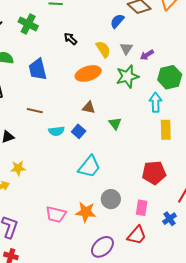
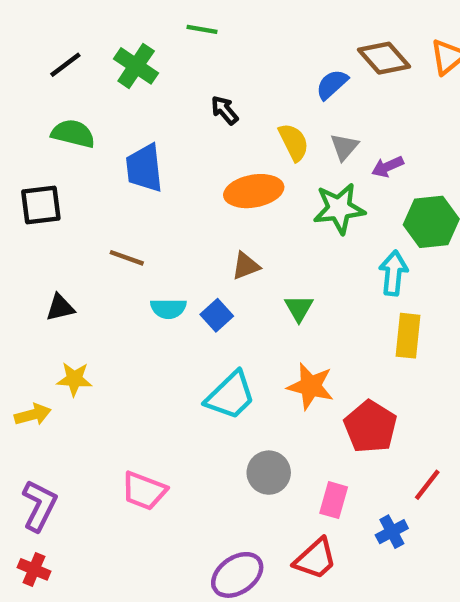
brown triangle: (89, 108) -> (246, 266), turned -40
red pentagon: (154, 173) -> (370, 427), turned 30
orange star: (86, 212) -> (311, 386), moved

